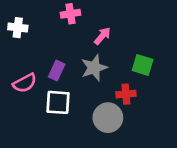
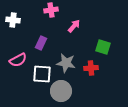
gray star: (94, 68) -> (66, 63), moved, turned 30
purple rectangle: (57, 71) -> (41, 43), moved
gray circle: (108, 118) -> (61, 91), moved

